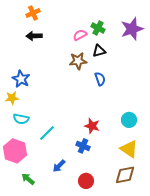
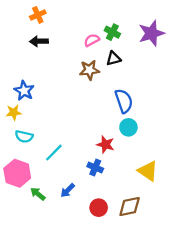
blue semicircle: (100, 79) -> (124, 101), moved, size x1.5
cyan circle: (129, 120) -> (128, 127), moved
brown diamond: (125, 175) -> (130, 206), moved
green arrow: (28, 179) -> (38, 194), moved

